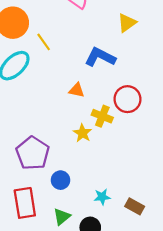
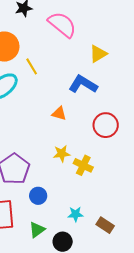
yellow triangle: (127, 23) -> (98, 54), moved
yellow cross: (102, 116) -> (83, 165), moved
yellow star: (82, 133) -> (62, 154), turned 30

